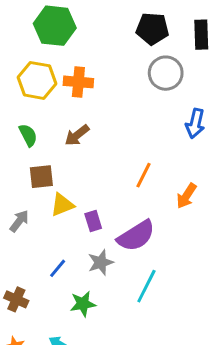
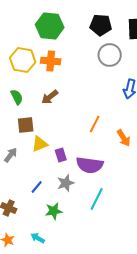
green hexagon: (55, 26) -> (50, 26), moved
orange arrow: (186, 196) -> (124, 138), turned -66
purple semicircle: (136, 236) -> (90, 165), turned 40

